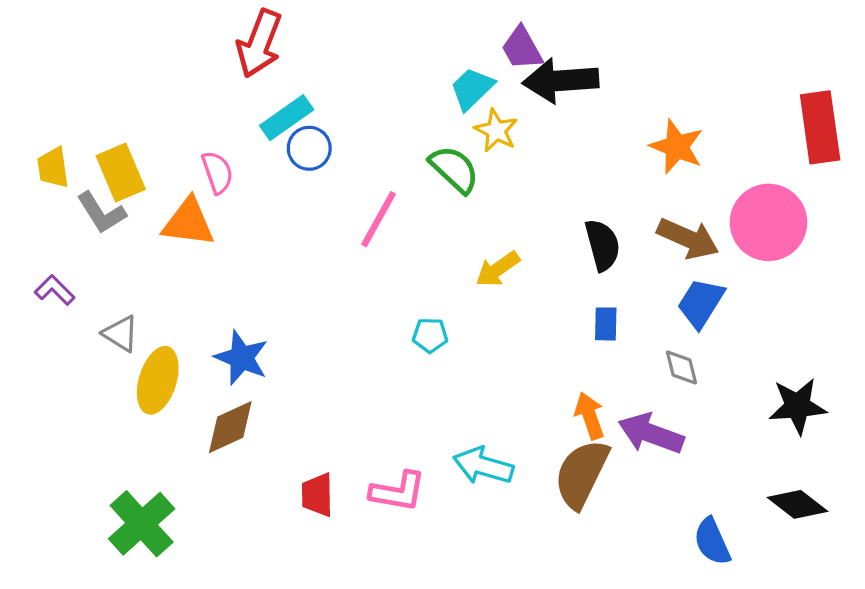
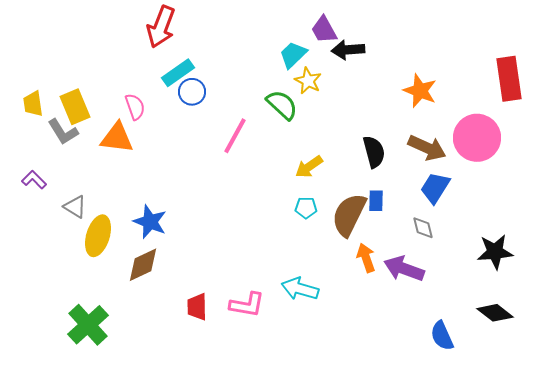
black arrow: (561, 81) -> (348, 50), size x0.7
cyan pentagon: (430, 335) -> (306, 208), moved
brown semicircle: (582, 474) -> (349, 215), moved

